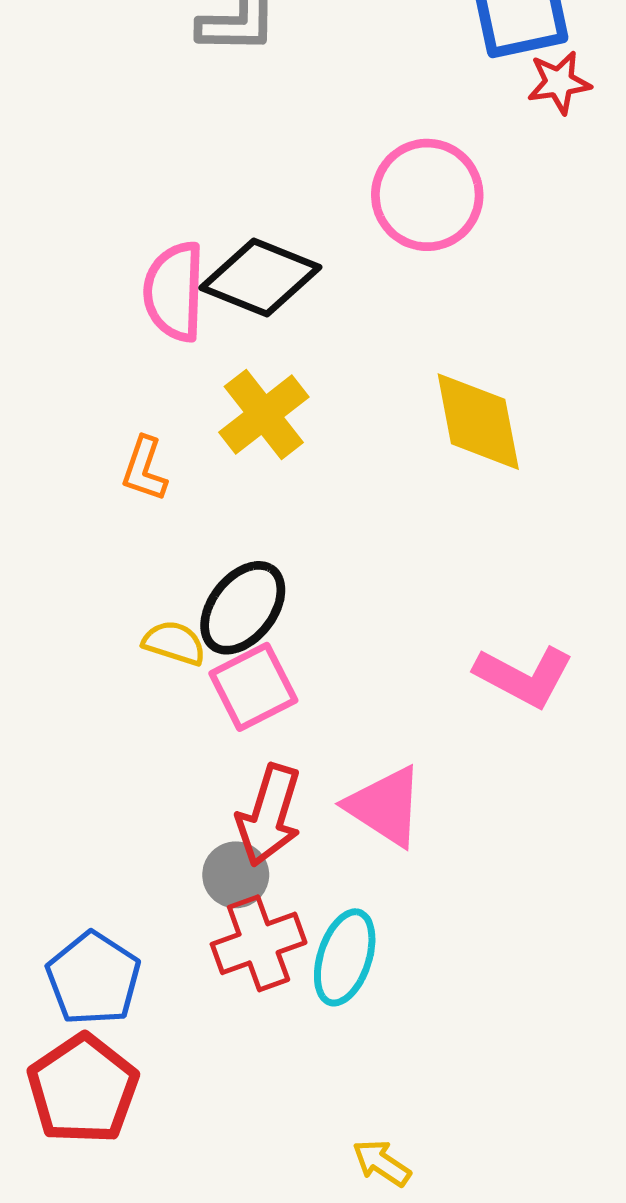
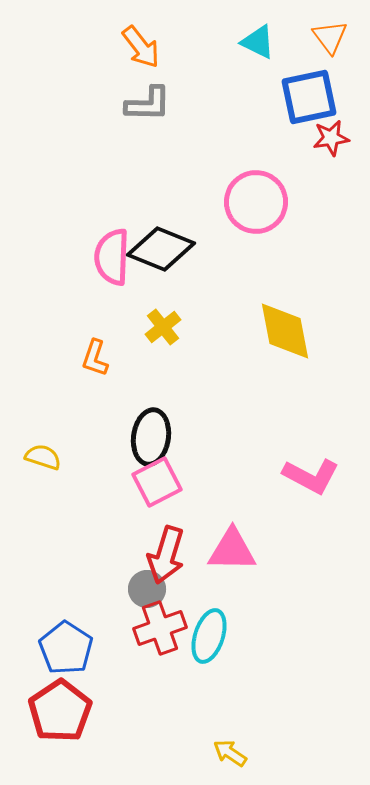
yellow cross: (264, 415) -> (163, 327), size x0.7
black ellipse: (243, 608) -> (151, 437), turned -30
yellow semicircle: (174, 643) -> (43, 457), moved
pink triangle: (385, 806) -> (232, 550), turned -32

